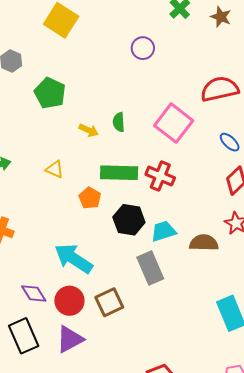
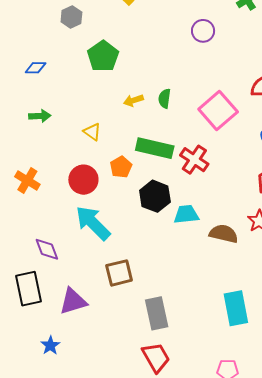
yellow arrow: (89, 130) -> (133, 100), turned 126
gray rectangle: (150, 268) -> (157, 313), moved
red circle: (69, 301) -> (83, 180), moved

